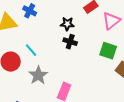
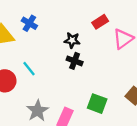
green square: (108, 51) -> (97, 104), moved
gray star: (38, 75) -> (37, 111), moved

